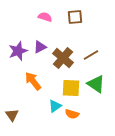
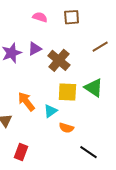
brown line: (91, 55) -> (100, 47), moved
orange arrow: (33, 81) -> (26, 101), moved
orange semicircle: (72, 114) -> (66, 128), moved

